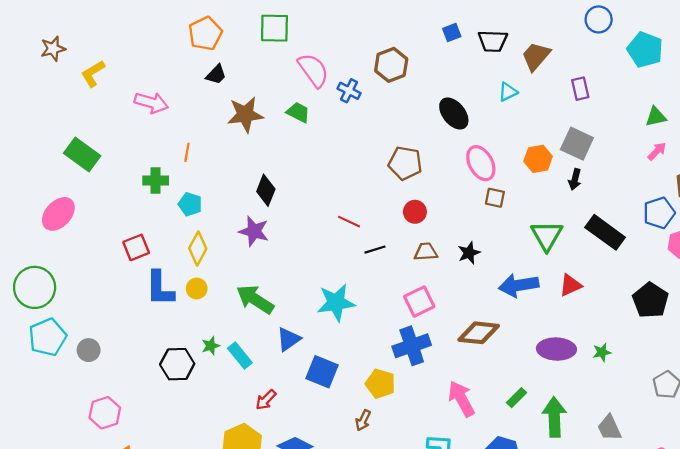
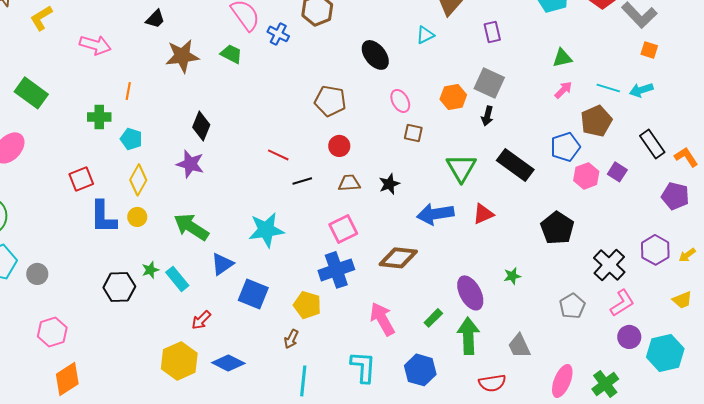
pink ellipse: (481, 163) -> (400, 101), size x0.7
purple ellipse: (556, 349) -> (470, 293), moved, turned 60

